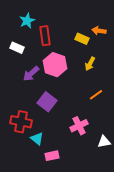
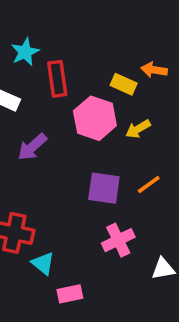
yellow arrow: (90, 64) -> (138, 129), turned 32
pink hexagon: (55, 65) -> (95, 118), moved
purple square: (47, 102) -> (104, 188), moved, turned -30

